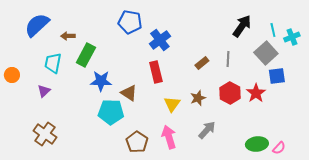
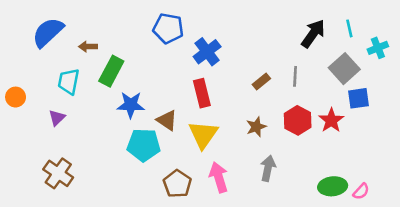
cyan line: (273, 30) -> (349, 28), moved
yellow triangle: (172, 104) -> (203, 135), moved, size x1.4
gray arrow: (207, 130) -> (268, 168), turned -30

